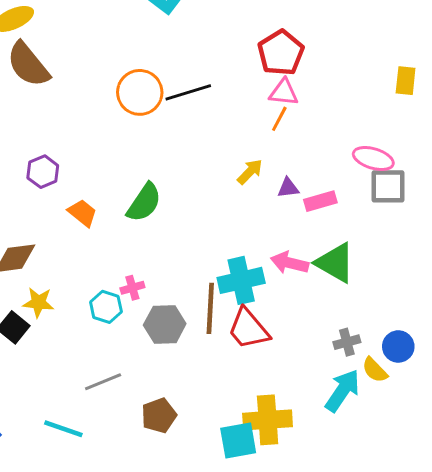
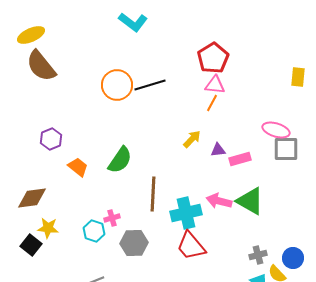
brown line: (210, 308) -> (153, 194), moved

